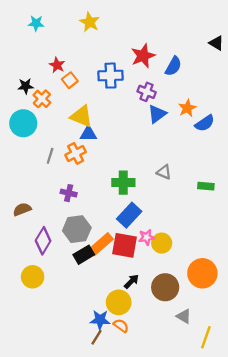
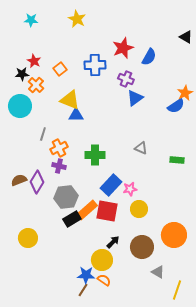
red star: (57, 65) -> (34, 61), moved
orange star: (187, 108) -> (185, 93), moved
orange cross: (76, 153) -> (59, 148), moved
green cross: (123, 183) -> (95, 155), moved
pink star: (147, 237) -> (130, 189), moved
purple diamond: (43, 241) -> (37, 182), moved

